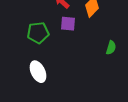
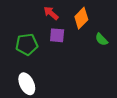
green semicircle: (111, 48) -> (101, 39), moved, turned 120

